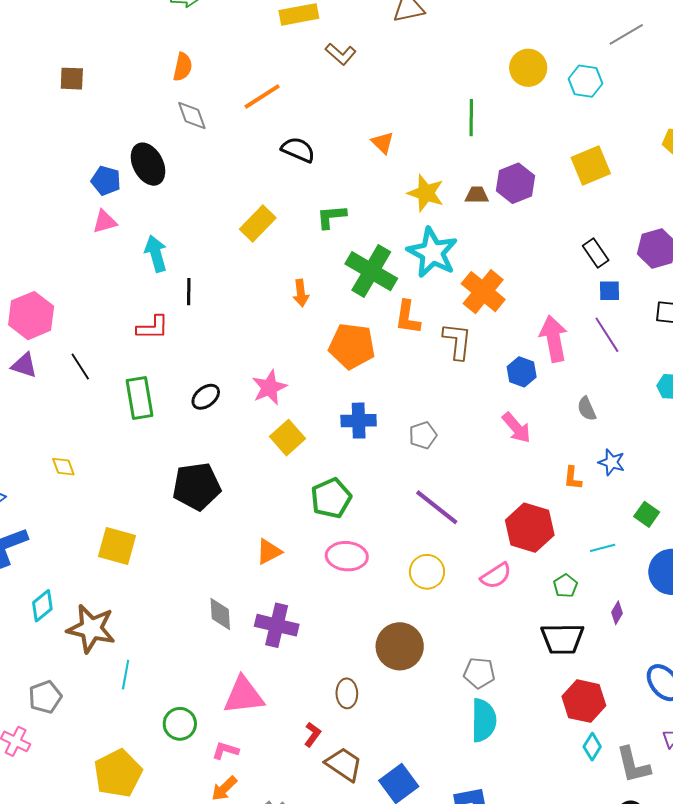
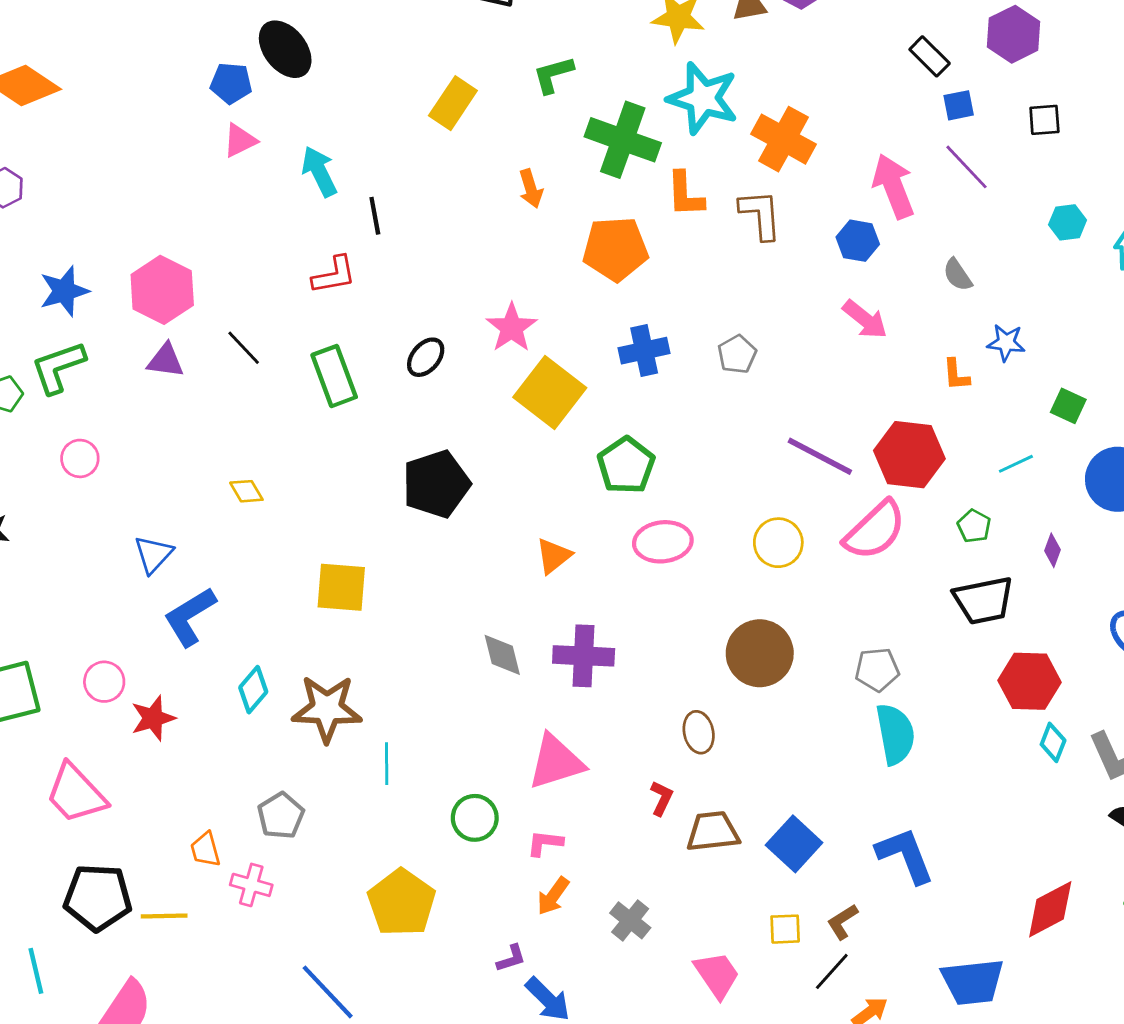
yellow square: (287, 438) -> (550, 393), size x1.4
purple line: (437, 507) -> (820, 456), moved
pink semicircle: (496, 576) -> (875, 530), size x1.5
brown trapezoid: (344, 764) -> (713, 832), turned -30

